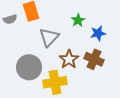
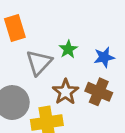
green star: (78, 20) -> (68, 49), moved

